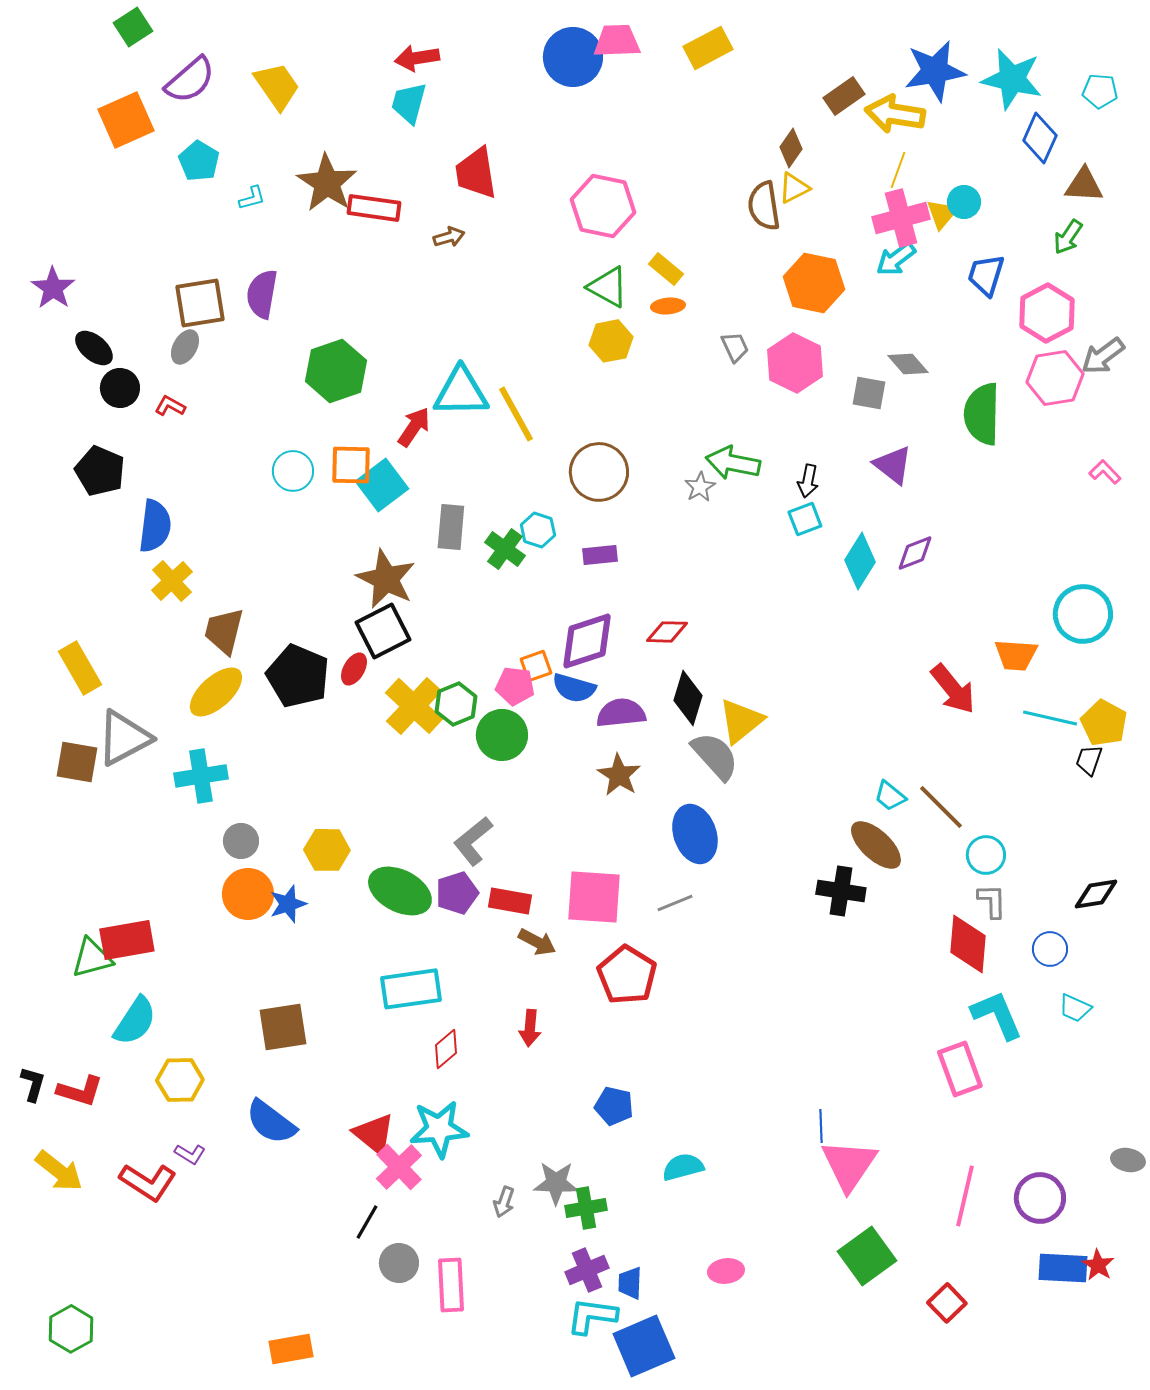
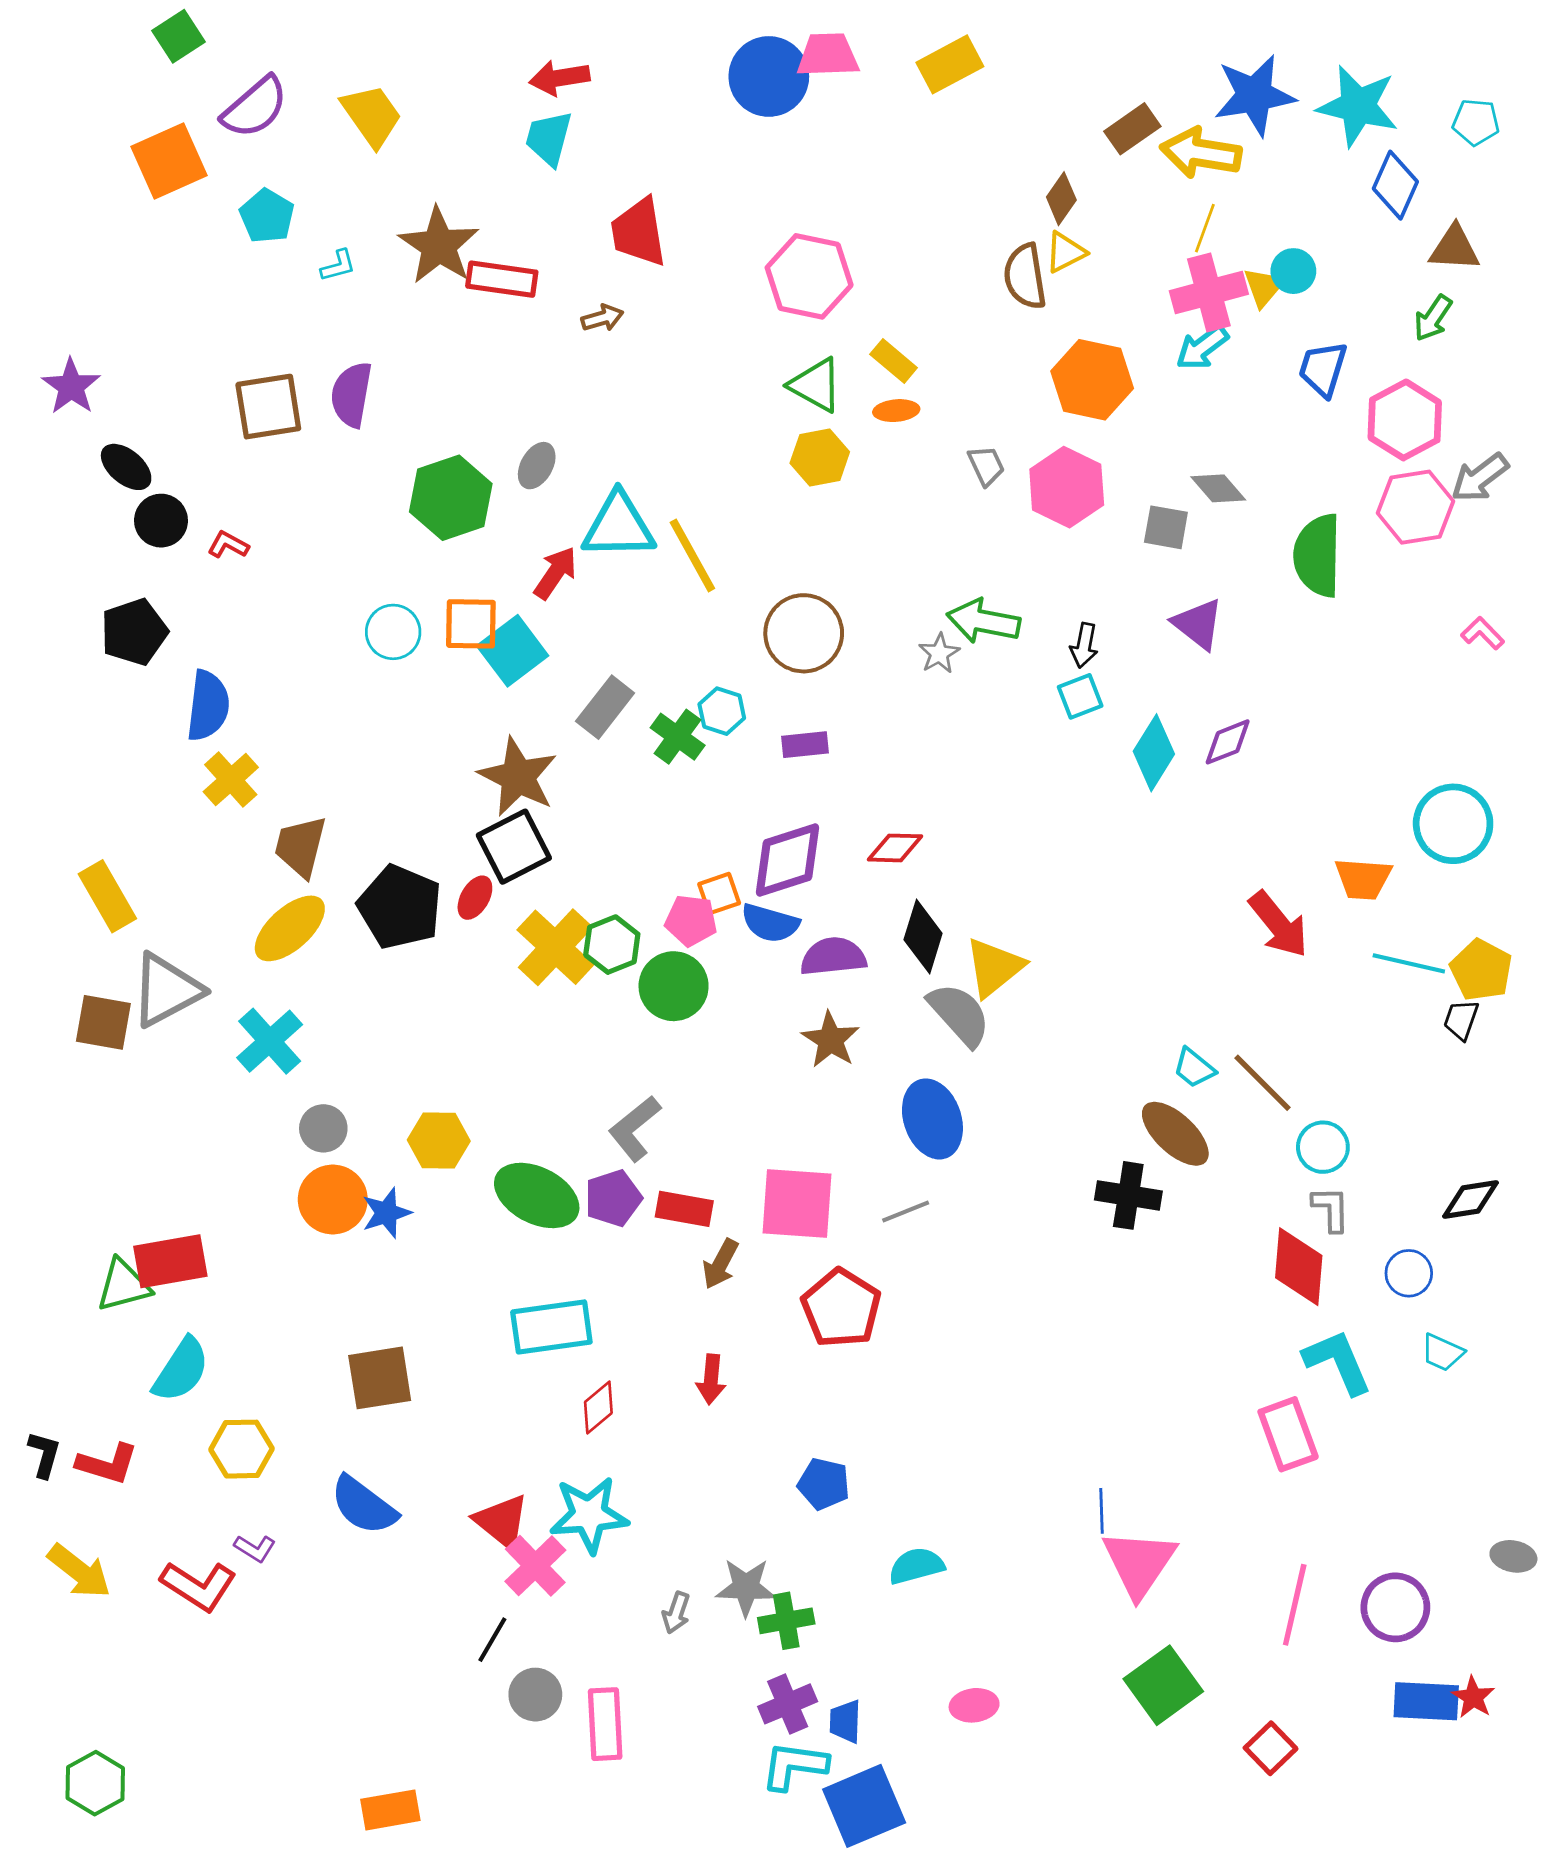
gray ellipse: (185, 347) -> (537, 466), moved
black pentagon: (100, 471) -> (134, 632), turned 30
gray rectangle: (451, 527) -> (605, 707), turned 33
cyan cross: (201, 776) -> (270, 1041), turned -33
brown arrow: (537, 942) -> (720, 1264), turned 90

